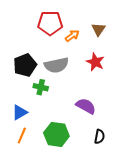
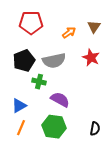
red pentagon: (50, 23) -> (31, 23), moved
purple semicircle: (86, 106) -> (60, 100), moved

